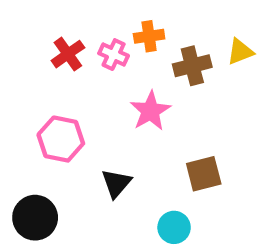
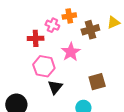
red cross: (68, 54) -> (36, 38), moved, turned 35
pink hexagon: (61, 139) -> (44, 66), moved

